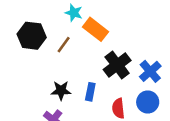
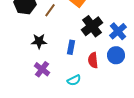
black star: (61, 91) -> (39, 41), moved

